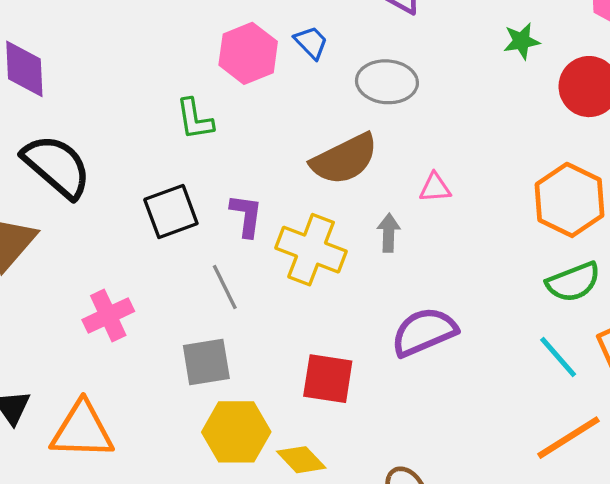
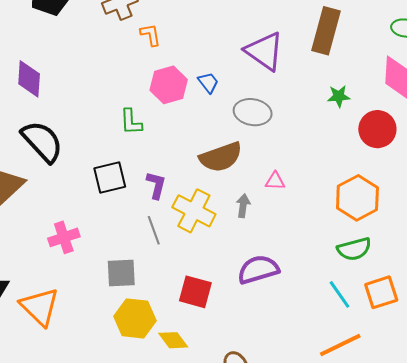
gray line: (225, 287) -> (154, 230), moved
orange triangle: (82, 430) -> (40, 307), turned 36

